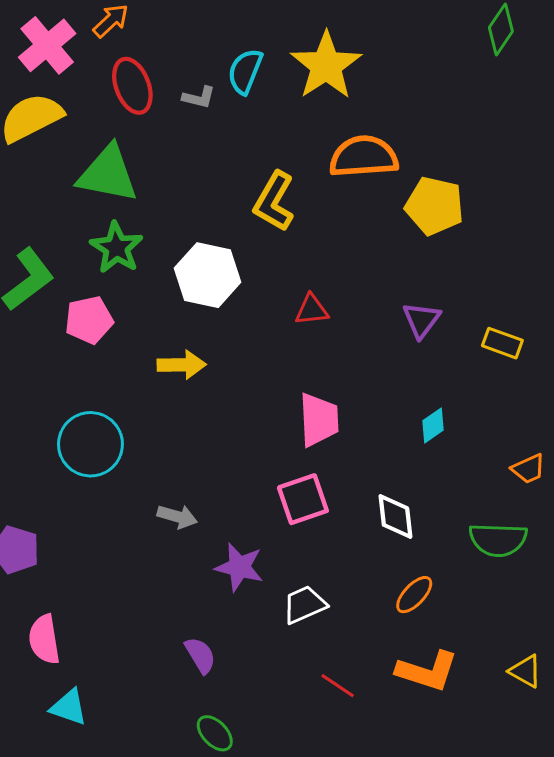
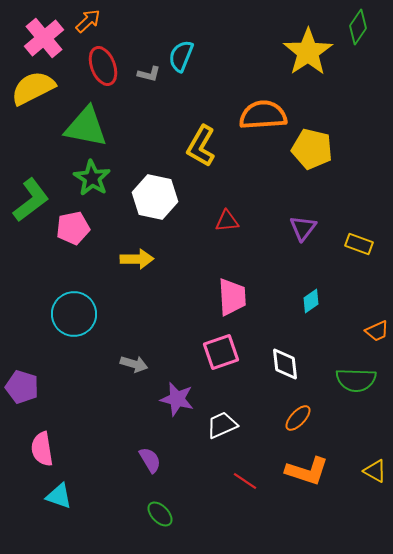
yellow star: (326, 66) -> (308, 52), moved

